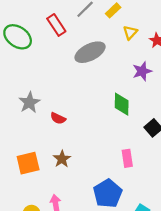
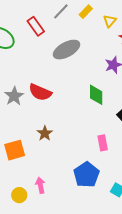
yellow triangle: (130, 33) -> (110, 21), moved
red semicircle: (58, 118) -> (40, 92), moved, size x1.6
brown star: (62, 159) -> (45, 133), moved

